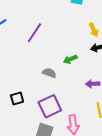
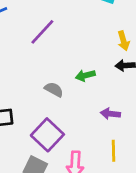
purple square: (50, 106) -> (47, 135), turned -30

